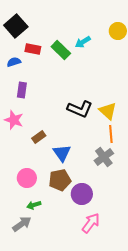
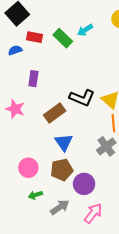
purple rectangle: (22, 90) -> (33, 79), moved
brown rectangle: (39, 137) -> (55, 113), moved, size x1.5
gray arrow: (22, 224) -> (60, 207), moved

